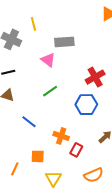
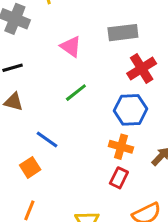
gray rectangle: (64, 42) -> (123, 33), moved
orange cross: (61, 136) -> (121, 147), moved
orange square: (38, 156) -> (30, 167), moved, turned -32

